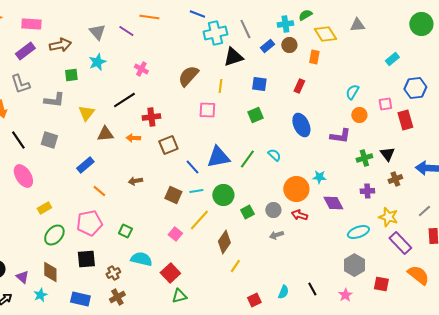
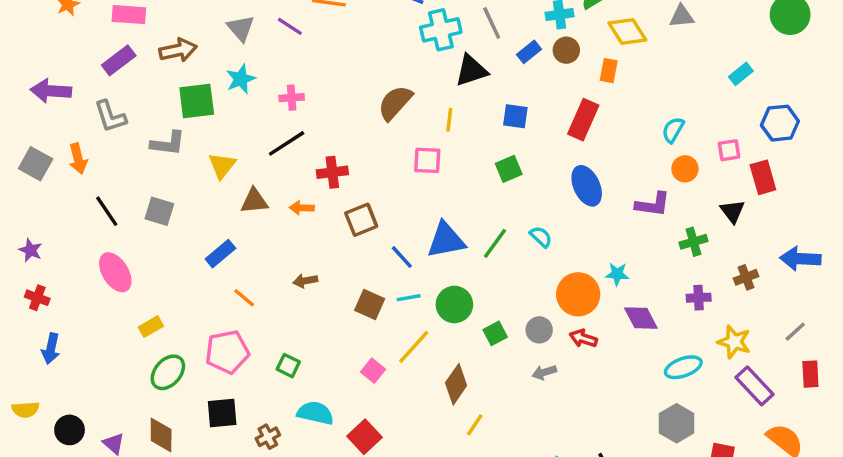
pink cross: (141, 69) -> (292, 98), moved, turned -32
green square: (71, 75) -> (197, 101), size x1.6
red rectangle: (299, 86) -> (583, 120), size x1.6
black triangle: (387, 154) -> (732, 211), moved

